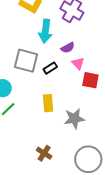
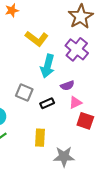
gray square: (26, 61) -> (24, 92), size x0.7
pink triangle: (78, 63) -> (75, 103), turned 40

